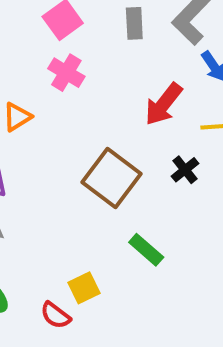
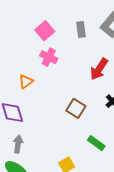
brown square: (112, 178) -> (76, 108), size x0.7

